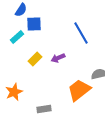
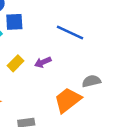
blue line: (81, 33) -> (70, 33), turned -35

